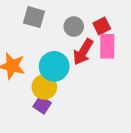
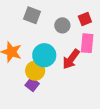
red square: (102, 26) -> (85, 19), moved
red arrow: (83, 52) -> (71, 59), moved

